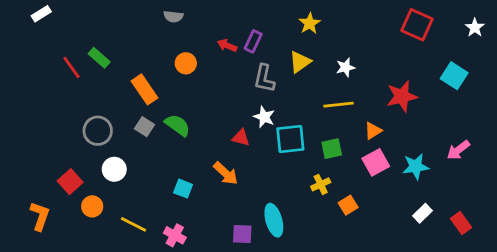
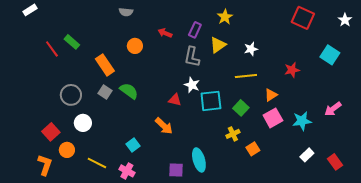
purple rectangle: (253, 41) -> (195, 30), moved
red star: (402, 96) -> (292, 70), size x0.7
green square: (332, 149) -> (241, 108), turned -35
cyan square: (183, 189) -> (133, 145), moved, turned 32
orange L-shape: (40, 216) -> (45, 165), moved

